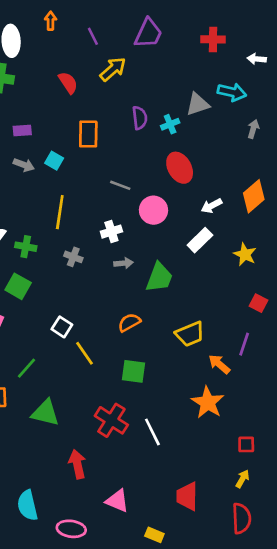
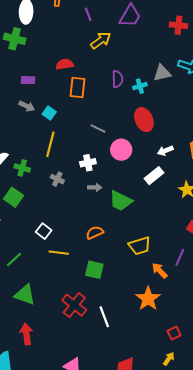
red semicircle: (68, 83) -> (65, 64), moved, turned -72
cyan square: (54, 161) -> (49, 113), moved
green trapezoid: (159, 277) -> (121, 201), turned 90
yellow line: (85, 353) -> (59, 253), turned -54
red square: (246, 444) -> (174, 333), turned -32
red arrow: (77, 464) -> (26, 334), moved

